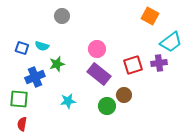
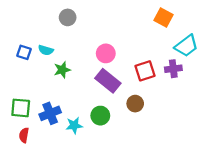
blue cross: (35, 77) -> (50, 113), moved
cyan star: (68, 101) -> (74, 125), moved
green circle: (107, 106) -> (100, 116), moved

